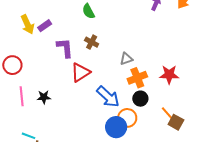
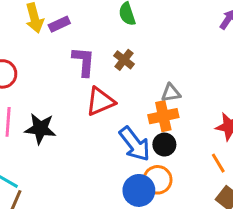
orange cross: (137, 78) -> (163, 116), moved
black star: (44, 97) -> (40, 129), size x1.5
black circle: (140, 99) -> (164, 145), moved
orange line: (167, 113) -> (218, 163), moved

